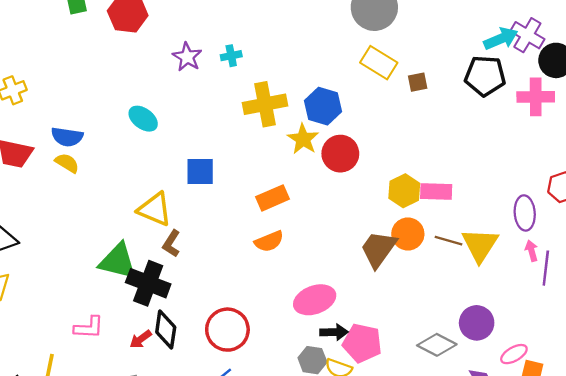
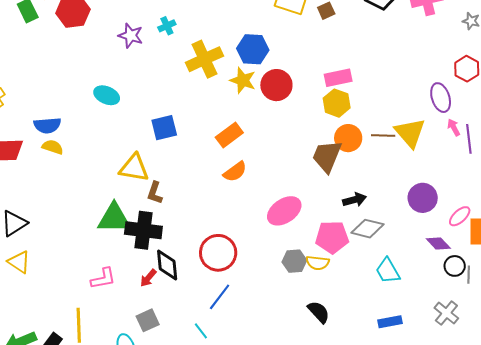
pink rectangle: (436, 191) -> (338, 78), moved
black arrow: (334, 332) -> (354, 200), moved
gray diamond: (437, 345) -> (367, 229), moved

